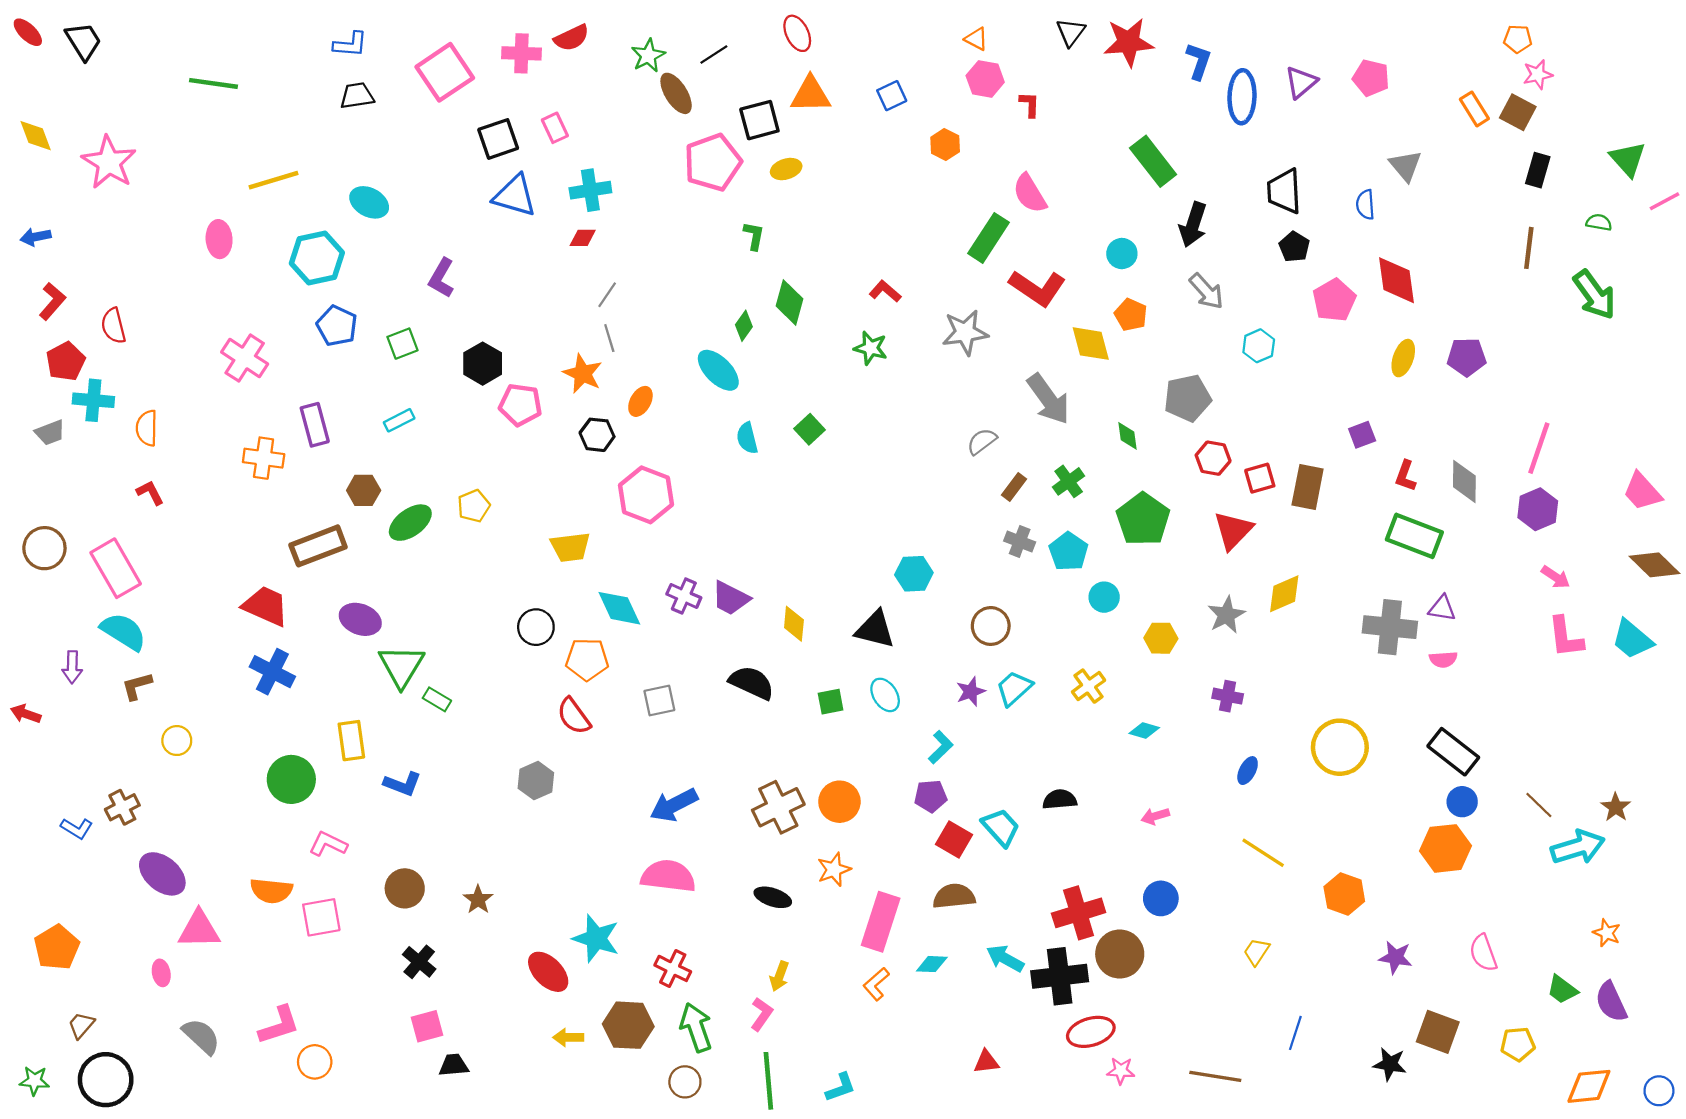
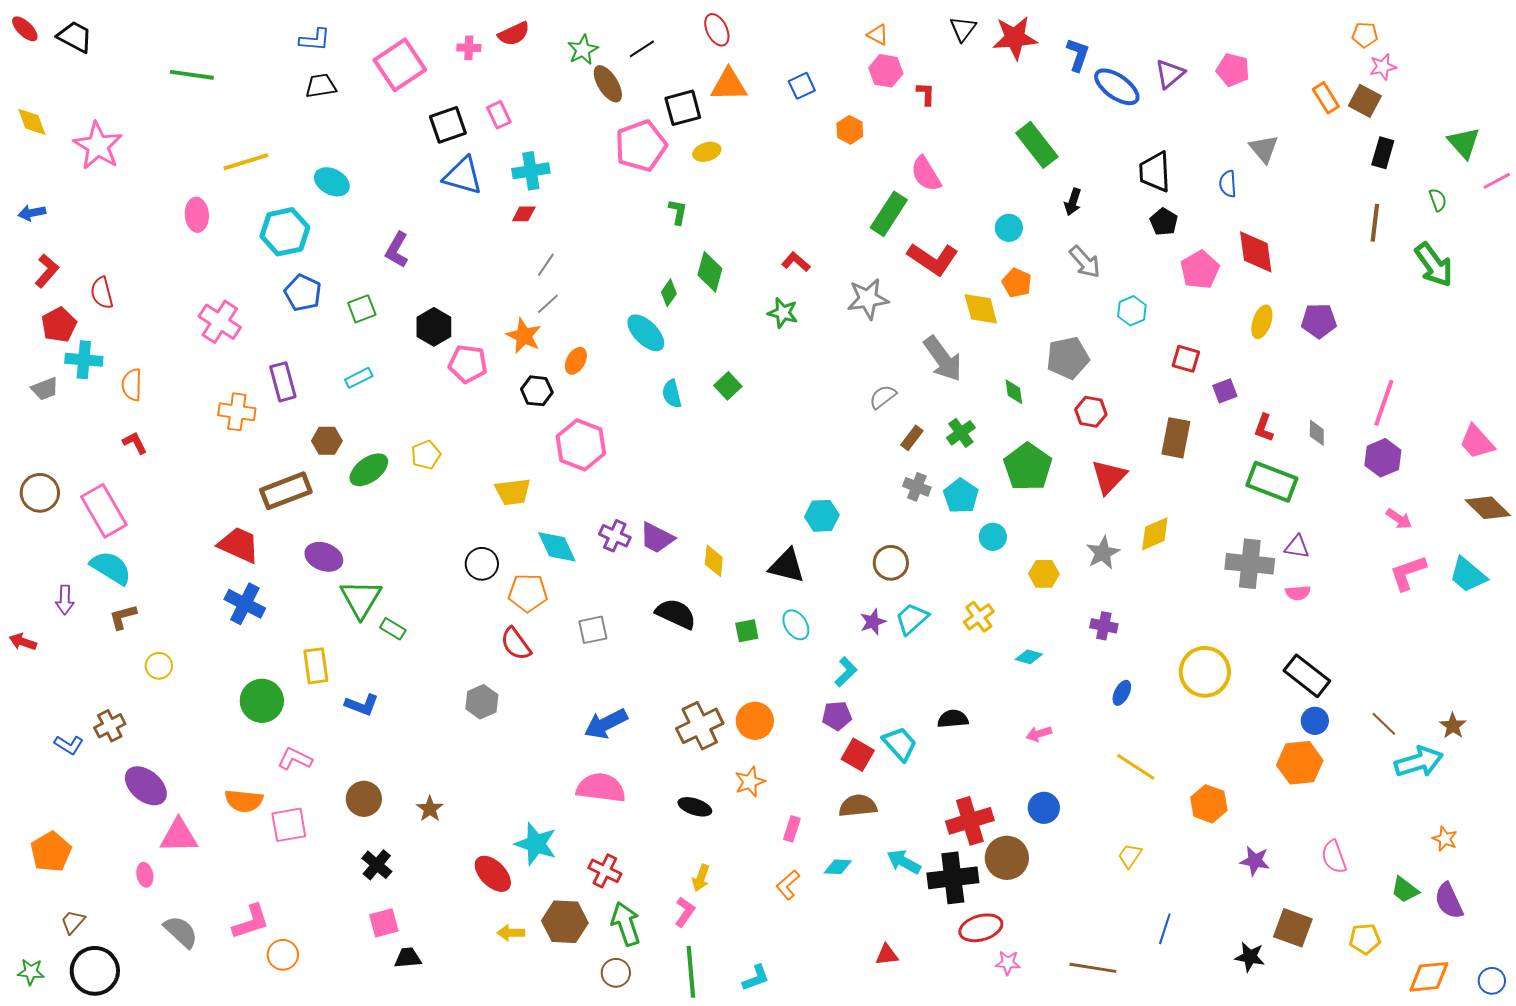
black trapezoid: (83, 41) -> (75, 37), turned -30
pink cross: (521, 53) -> (469, 48), size x0.7
blue ellipse: (1242, 97) -> (1117, 87), turned -57
green semicircle: (1599, 222) -> (1438, 200), turned 60
black arrow: (1193, 225) -> (1073, 202), size x0.7
gray line: (609, 338) -> (548, 304), turned 65
red square: (1260, 478) -> (1186, 359), moved, turned 32
gray diamond: (1464, 481) -> (1317, 433), size x0.7
pink L-shape: (1566, 637) -> (1408, 573), turned 78
pink rectangle: (881, 922) -> (792, 829), size x0.5

